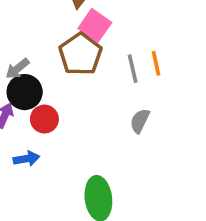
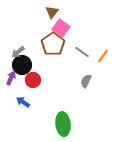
orange line: (156, 63) -> (103, 56), moved, turned 48
gray line: (133, 69) -> (82, 52), turned -42
blue arrow: (26, 159) -> (23, 102), turned -136

